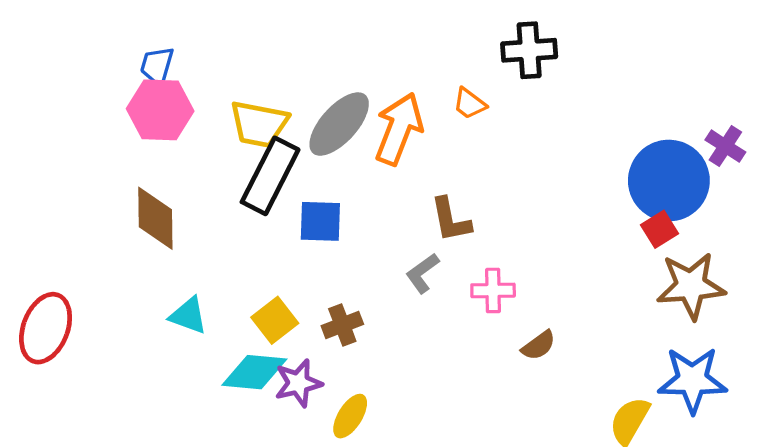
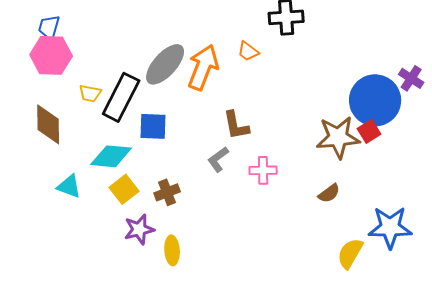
yellow trapezoid: (259, 124) -> (90, 93), moved, size x0.6
brown star: (691, 286) -> (338, 137), moved
brown semicircle: (539, 345) -> (329, 193), moved
cyan diamond: (254, 372) -> (111, 156), moved
yellow ellipse: (350, 416) -> (172, 250), turned -36

